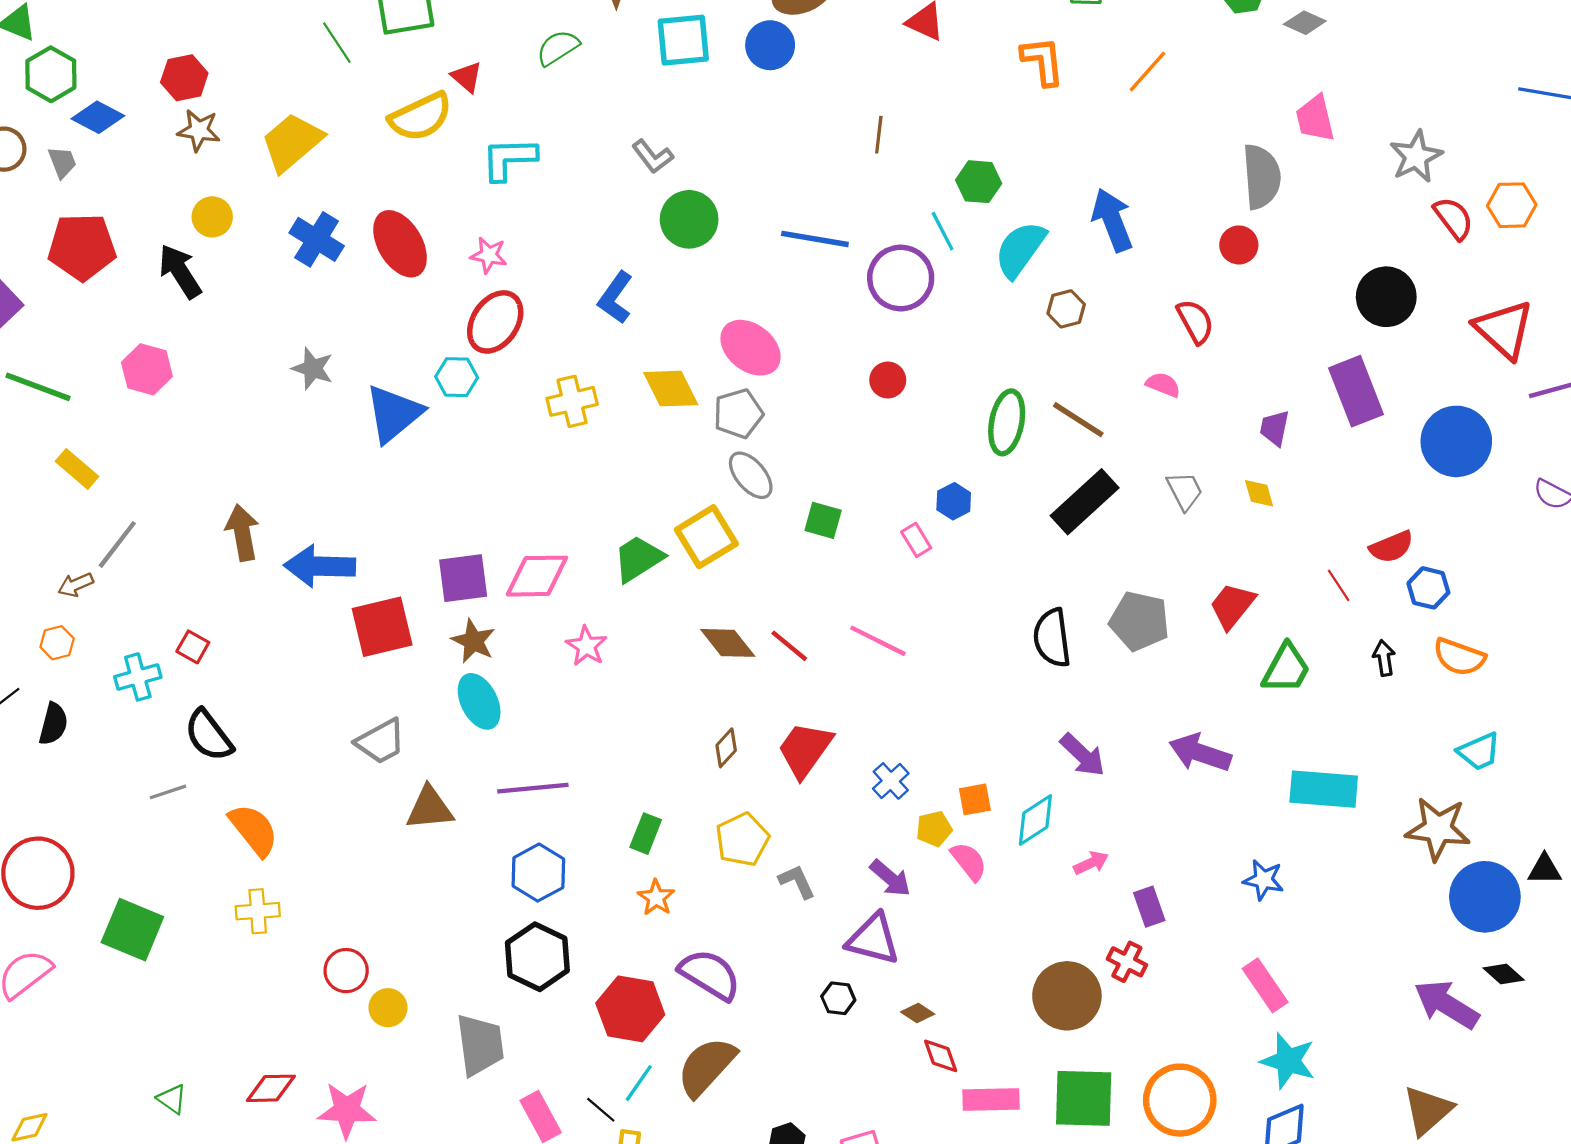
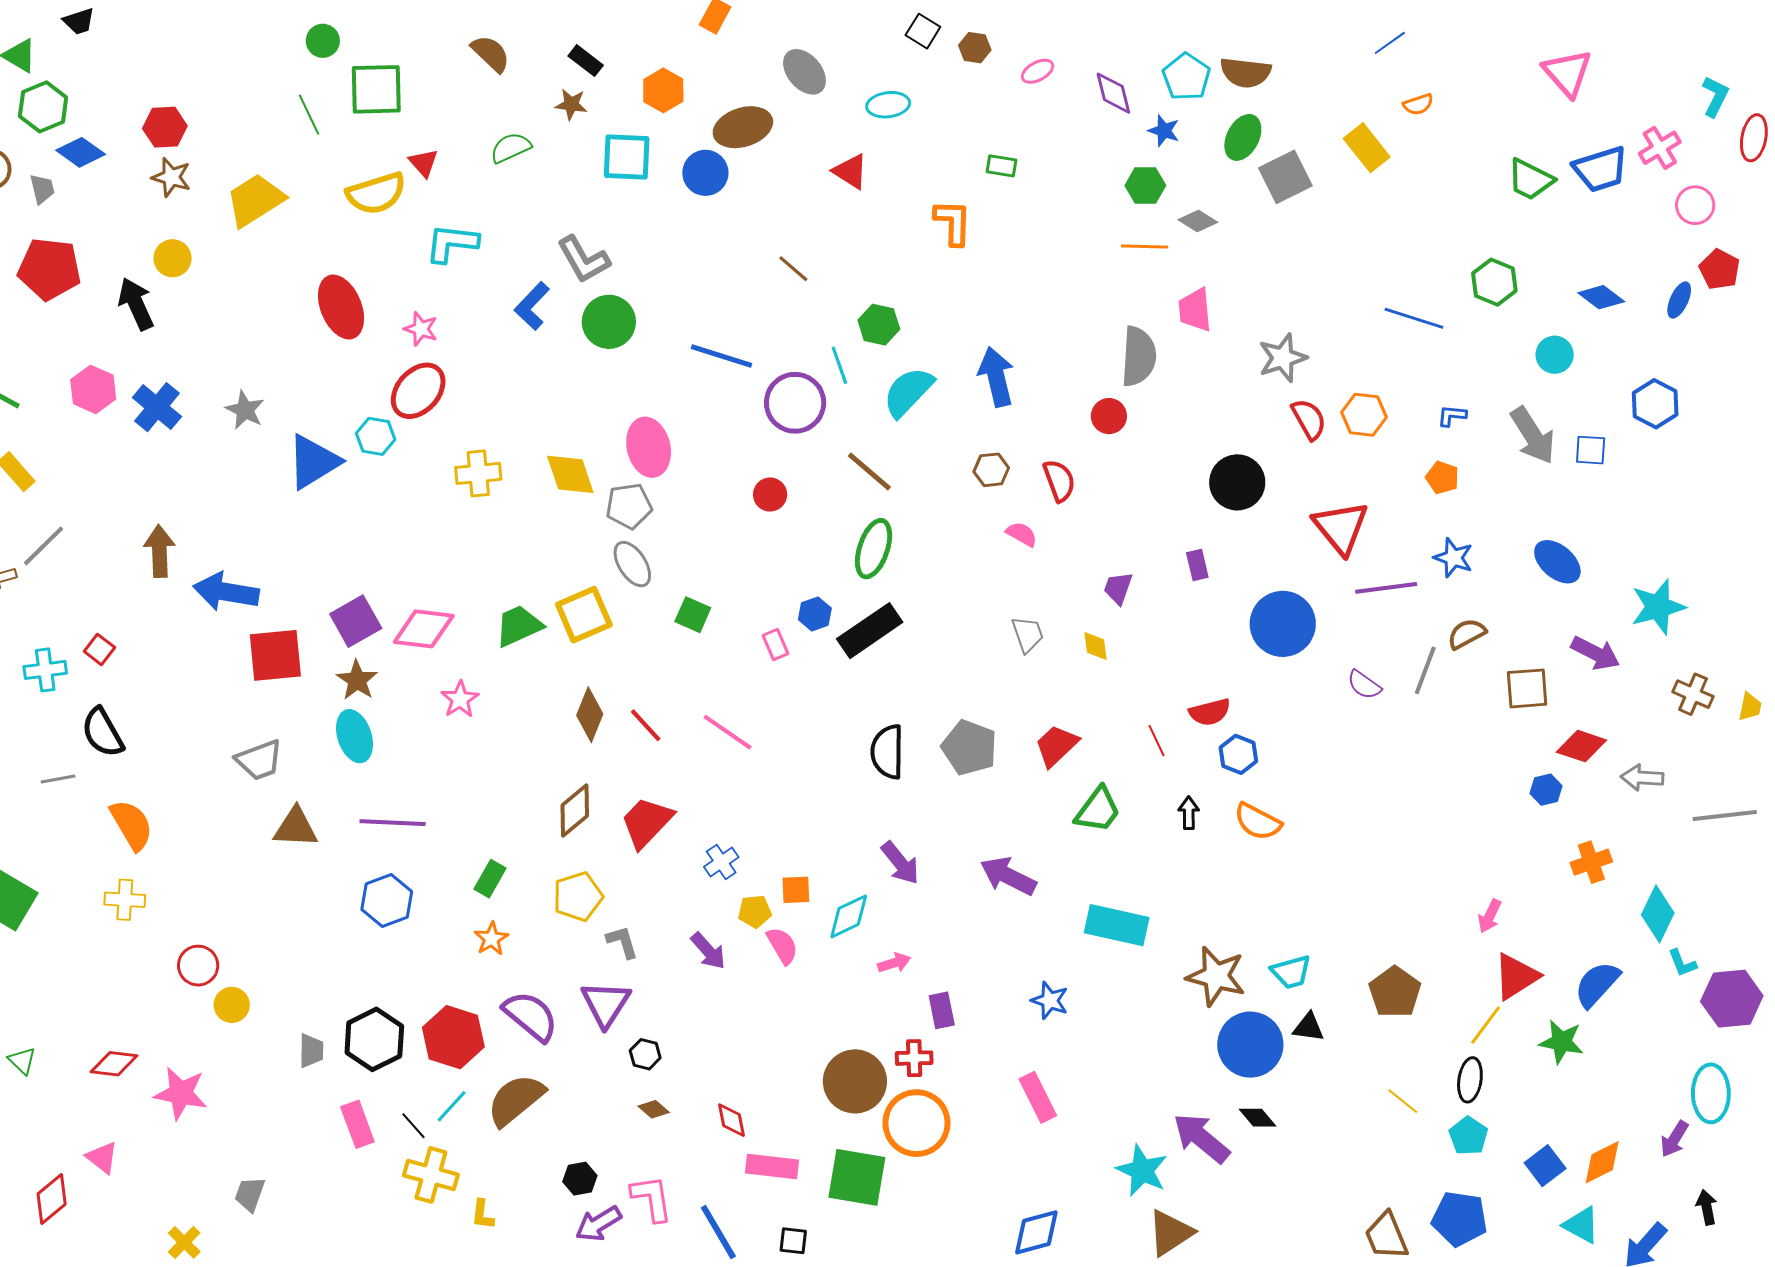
orange line: (1148, 71) -> (1145, 246), moved, turned 42
brown line: (879, 135) -> (793, 269), turned -64
gray L-shape: (653, 156) -> (584, 260), size x1.4
blue cross: (317, 239) -> (157, 407), moved
blue L-shape: (615, 298) -> (532, 306), moved
brown hexagon: (1066, 309) -> (991, 470), moved
pink ellipse: (750, 348) -> (649, 447), turned 30
purple rectangle: (1356, 391) -> (1197, 565), size x0.5
brown line: (1078, 420) -> (869, 472), moved
black rectangle: (1085, 502) -> (870, 631), moved
purple square: (463, 578) -> (356, 621), turned -30
brown diamond: (728, 643) -> (590, 715), turned 52
brown diamond: (726, 748) -> (575, 810), size x1.5
cyan trapezoid: (1479, 751) -> (1291, 972), moved
purple triangle: (873, 939) -> (606, 1004), moved, turned 40
black hexagon: (537, 957) -> (374, 1039), moved
red cross: (1127, 962) -> (914, 1058), turned -36
brown diamond: (918, 1013) -> (654, 1109), moved
gray trapezoid: (480, 1045) -> (311, 1051), size x0.6
cyan star: (1288, 1061) -> (1142, 1170), moved
orange circle: (1180, 1100) -> (916, 1123), moved

